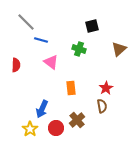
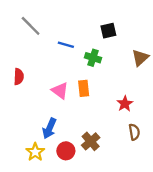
blue line: (41, 40) -> (66, 45), moved
pink triangle: (51, 62) -> (60, 91), moved
orange rectangle: (71, 88) -> (84, 88), moved
brown semicircle: (102, 106) -> (134, 132), moved

